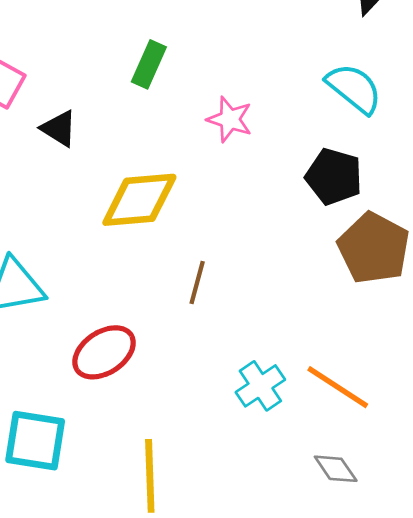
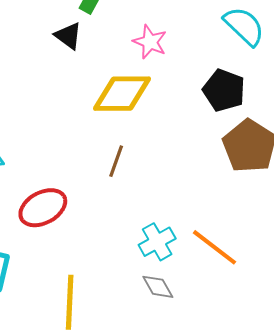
black triangle: (59, 128) -> (68, 36), moved
yellow diamond: (139, 200) -> (122, 94), moved
gray diamond: (336, 469) -> (158, 287), moved

